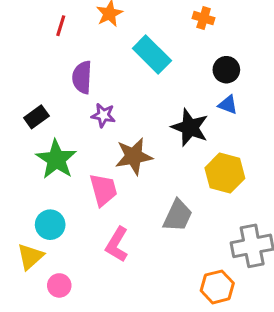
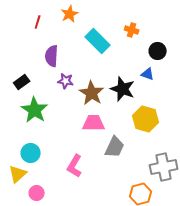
orange cross: (204, 18) -> (132, 30), moved
black circle: (226, 70) -> (158, 51), moved
brown star: (134, 156) -> (92, 93), moved, turned -30
pink trapezoid: (103, 190) -> (94, 123), moved, turned -75

